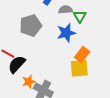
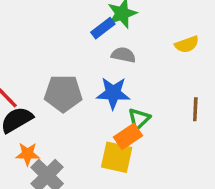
green triangle: (80, 16) -> (139, 119), moved
gray pentagon: (31, 26) -> (63, 93), moved

